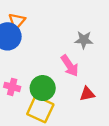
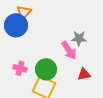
gray star: (84, 40) -> (79, 38), moved

